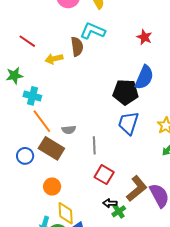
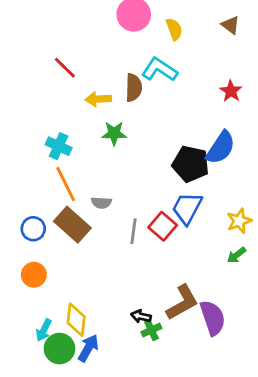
green star: (14, 76) -> (114, 133), moved
red square: (104, 175) -> (163, 226), moved
orange circle: (52, 187) -> (34, 275), moved

